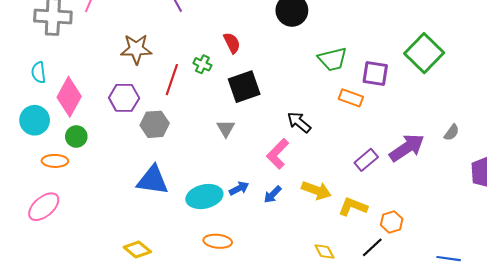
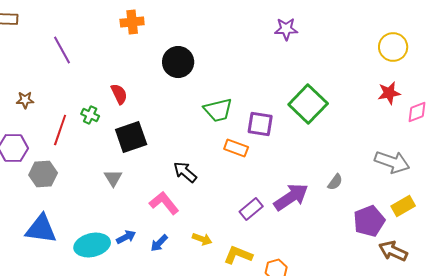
brown star: (136, 49) -> (25, 100), size x0.6
pink L-shape: (278, 154) -> (164, 203), turned 96
yellow arrow: (316, 190) -> (202, 239), size x0.7

